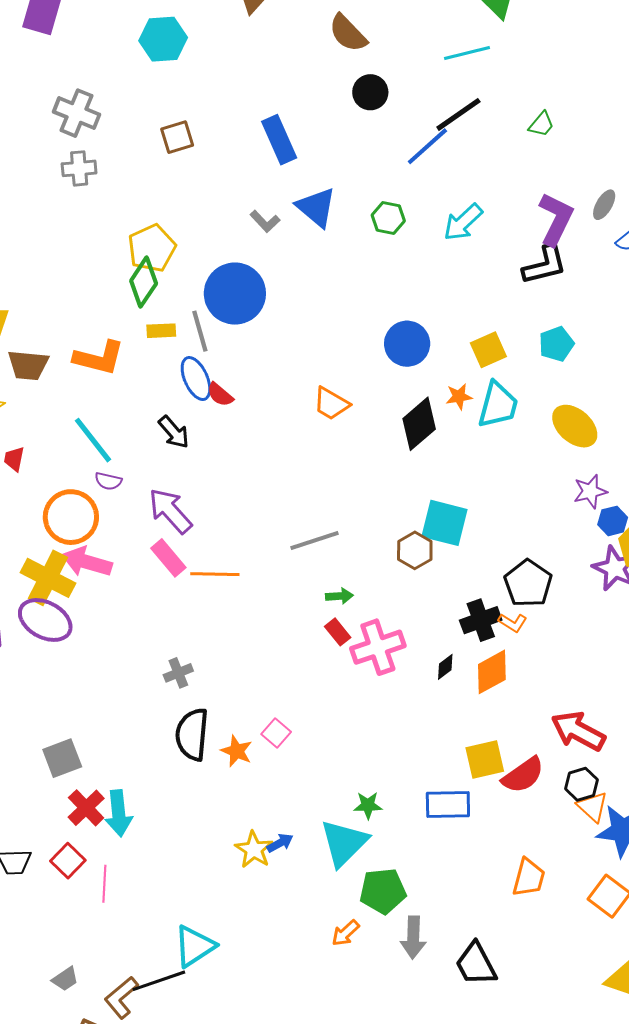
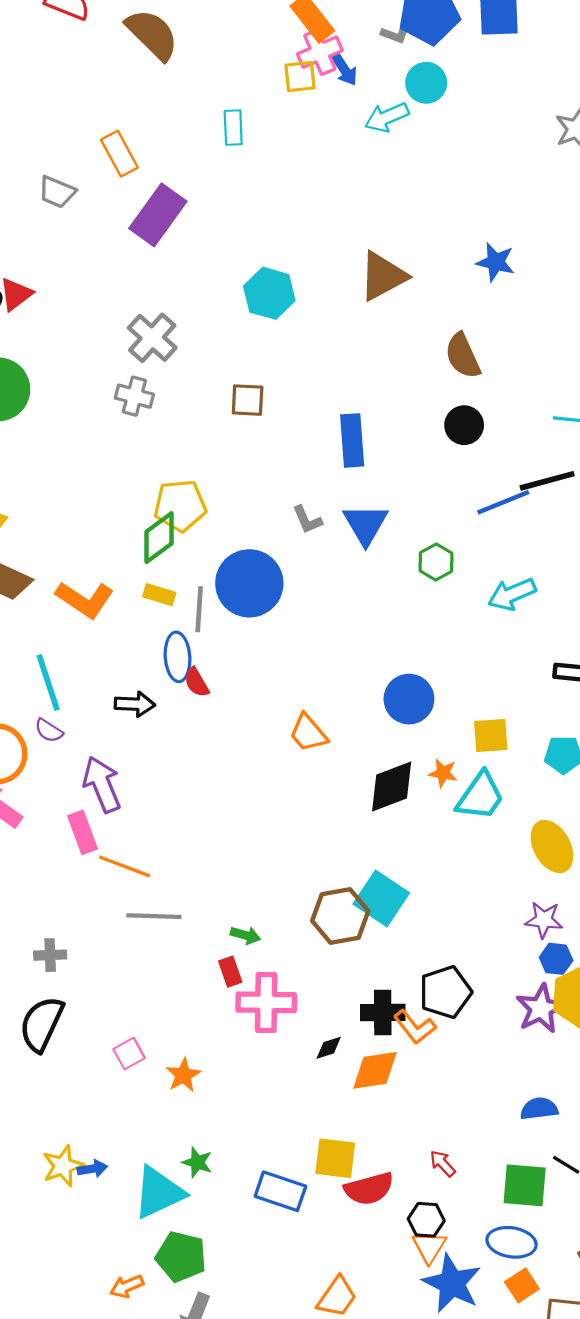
black arrow: (174, 432) -> (135, 704), turned -66
gray line: (315, 541) -> (154, 916), moved
brown hexagon: (415, 550) -> (340, 916), size x1.4
orange L-shape: (513, 623) -> (415, 1027), size x1.4
red arrow: (578, 731) -> (443, 1163), size x0.5
orange star: (237, 751) -> (183, 1075), moved

